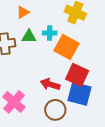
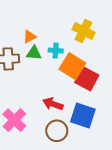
orange triangle: (23, 12) -> (30, 37), moved
red square: (77, 75) -> (87, 79), moved

